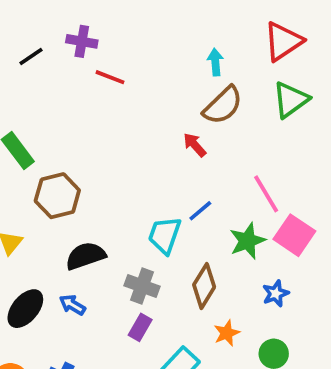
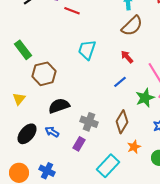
red arrow: (195, 145) -> (127, 57), moved
cyan trapezoid: (165, 235) -> (87, 50), moved
purple rectangle: (140, 327) -> (79, 144), moved

